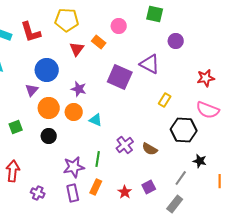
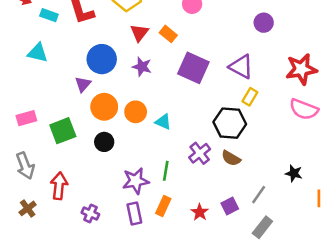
orange rectangle: (99, 42) -> (168, 34), moved
purple triangle: (150, 64) -> (241, 67), moved
red star: (206, 78) -> (301, 69), size x1.4
purple star: (79, 89) -> (142, 67), moved
green square: (16, 127) -> (63, 131), size x1.5
black hexagon: (184, 130) -> (230, 123), moved
gray line: (181, 178) -> (259, 195), moved

